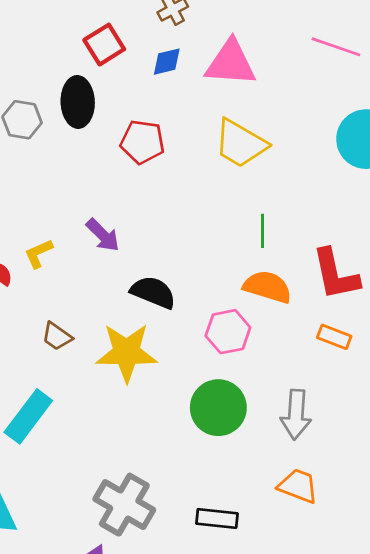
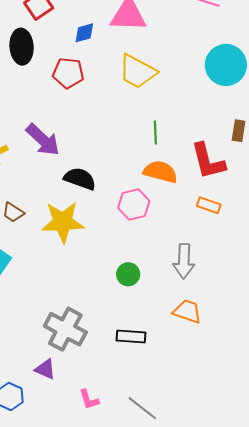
blue diamond: (167, 62) -> (84, 33), moved
purple arrow: (103, 235) -> (43, 140), size x1.4
green circle: (218, 408) -> (128, 274), moved, size x0.6

